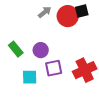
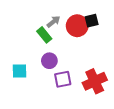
green rectangle: (16, 49) -> (44, 35), moved
cyan square: (30, 77) -> (20, 71), moved

